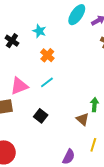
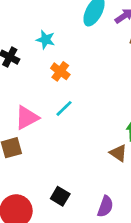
black square: (41, 116) -> (60, 196), moved

